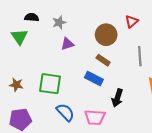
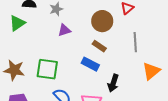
green triangle: (19, 37) -> (17, 23), turned 30
brown star: (16, 85) -> (14, 70), size x1.5

